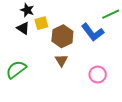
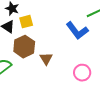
brown hexagon: (62, 36) -> (24, 47), moved

